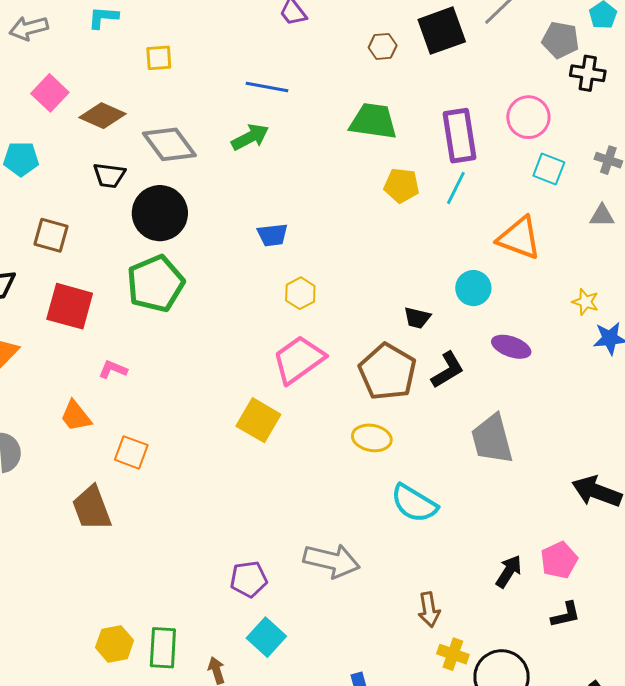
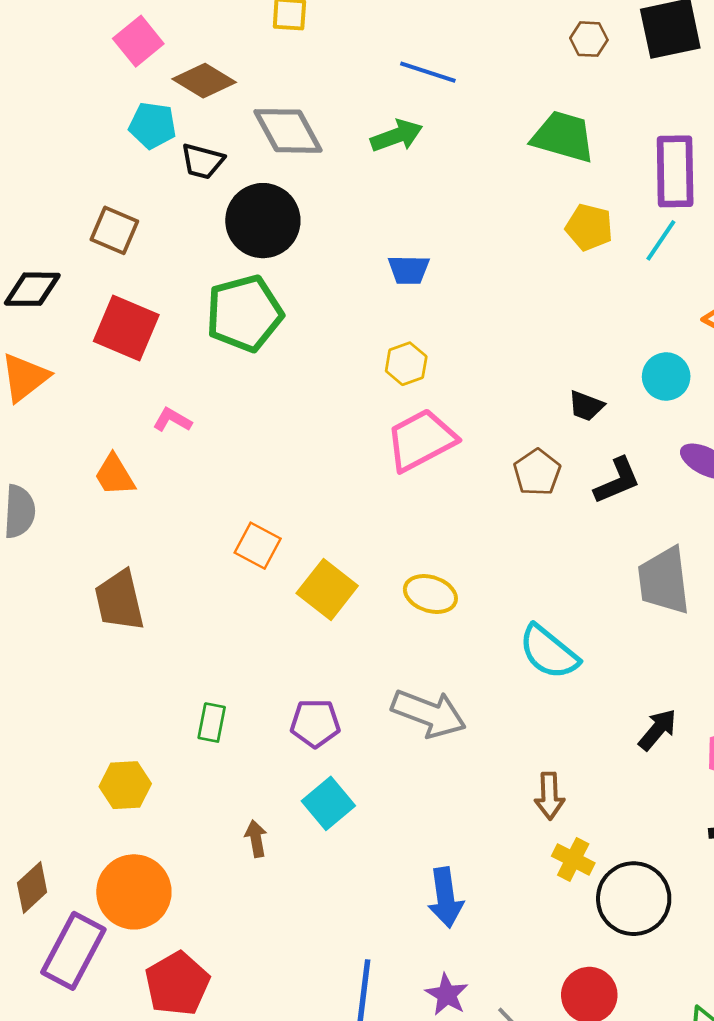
cyan pentagon: (21, 159) -> (153, 125), moved
yellow hexagon: (300, 293) -> (406, 364), moved
brown pentagon: (388, 372) -> (537, 472), size x0.6
yellow square: (258, 420) -> (327, 589), moved
yellow ellipse: (372, 438) -> (430, 594), moved
orange square: (131, 452) -> (258, 546), moved
black arrow: (509, 571) -> (658, 730), moved
green rectangle: (163, 648) -> (212, 723), moved, size x0.7

